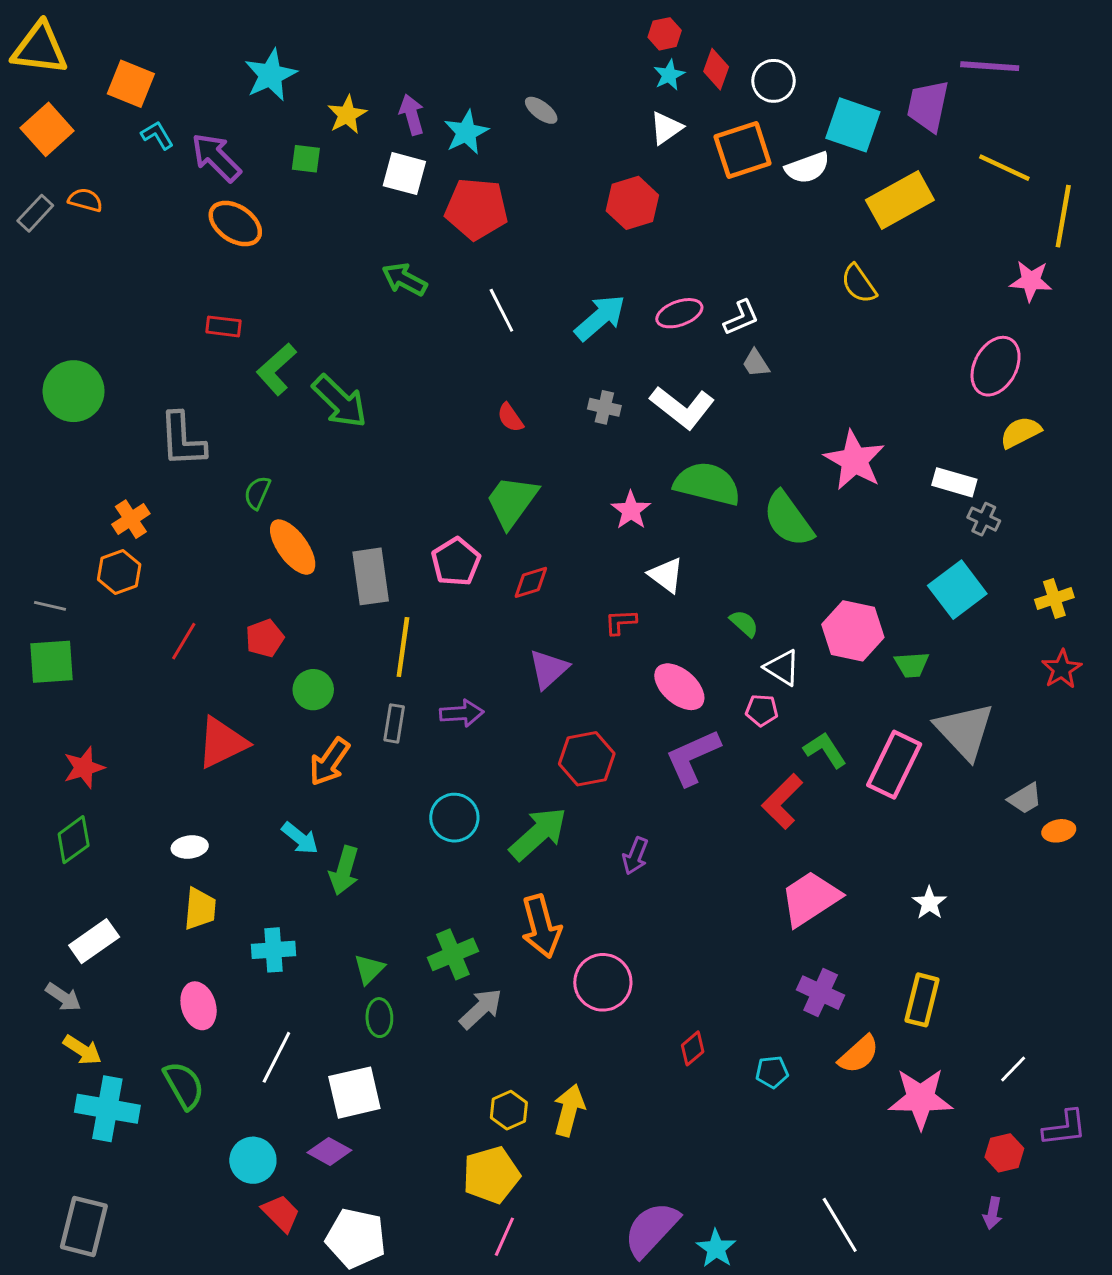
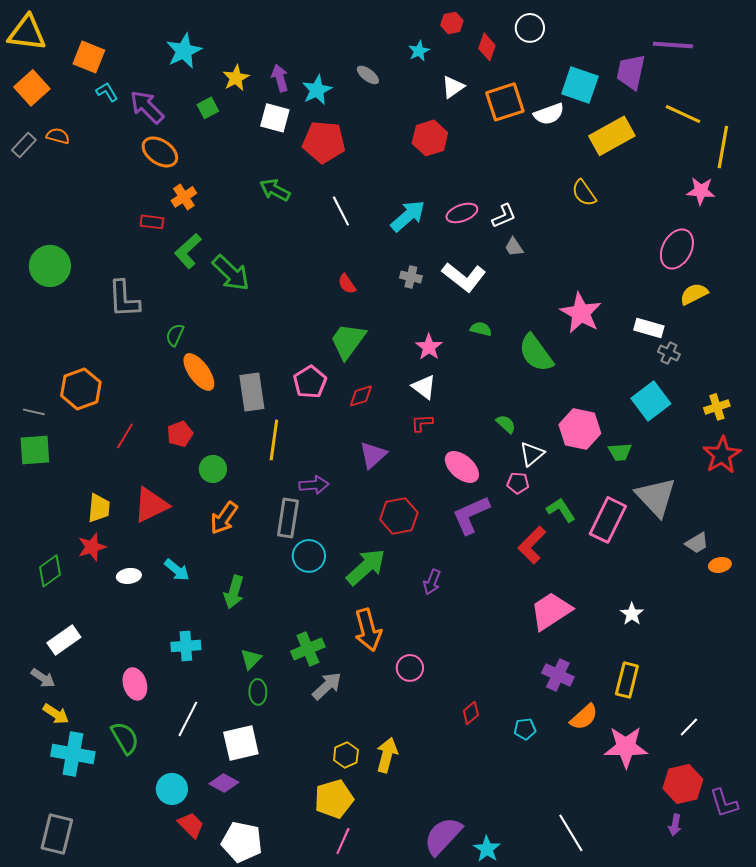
cyan star: (669, 75) -> (419, 51), moved
white circle: (773, 81) -> (530, 28), moved
green square: (306, 159) -> (208, 108), turned -35
green semicircle: (707, 484) -> (481, 329), size x0.5
orange cross: (131, 519) -> (184, 197), moved
orange hexagon: (119, 572) -> (81, 389), size x1.4
white triangle: (666, 575) -> (424, 387), moved
white triangle: (782, 668) -> (532, 454), turned 48
red star: (1062, 669) -> (722, 455), size x1.4
gray rectangle: (394, 723) -> (288, 518), moved, size x1.5
red star: (84, 768) -> (92, 547), moved
cyan arrow: (300, 838) -> (177, 570), moved
yellow trapezoid: (200, 909) -> (99, 508), moved
pink circle: (603, 982) -> (410, 668), size x0.7
purple L-shape: (1065, 1128) -> (724, 803), moved, turned 80
red hexagon: (1004, 1153) -> (683, 784), size x1.5

